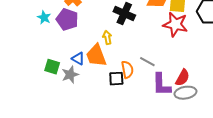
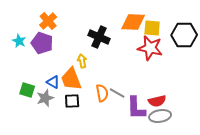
gray line: (147, 62) -> (117, 93), moved
red semicircle: (182, 78) -> (157, 101), turned 48
black square: (116, 79) -> (72, 101), moved

